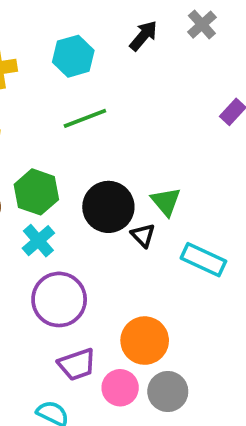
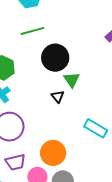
black circle: (108, 207) -> (55, 58), moved
cyan rectangle: (203, 260) -> (96, 128), moved

